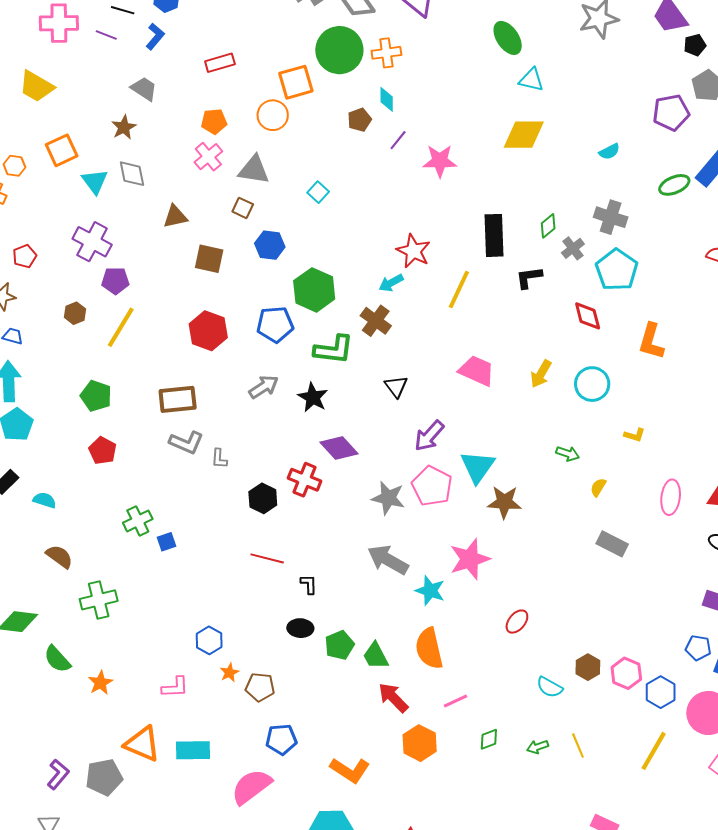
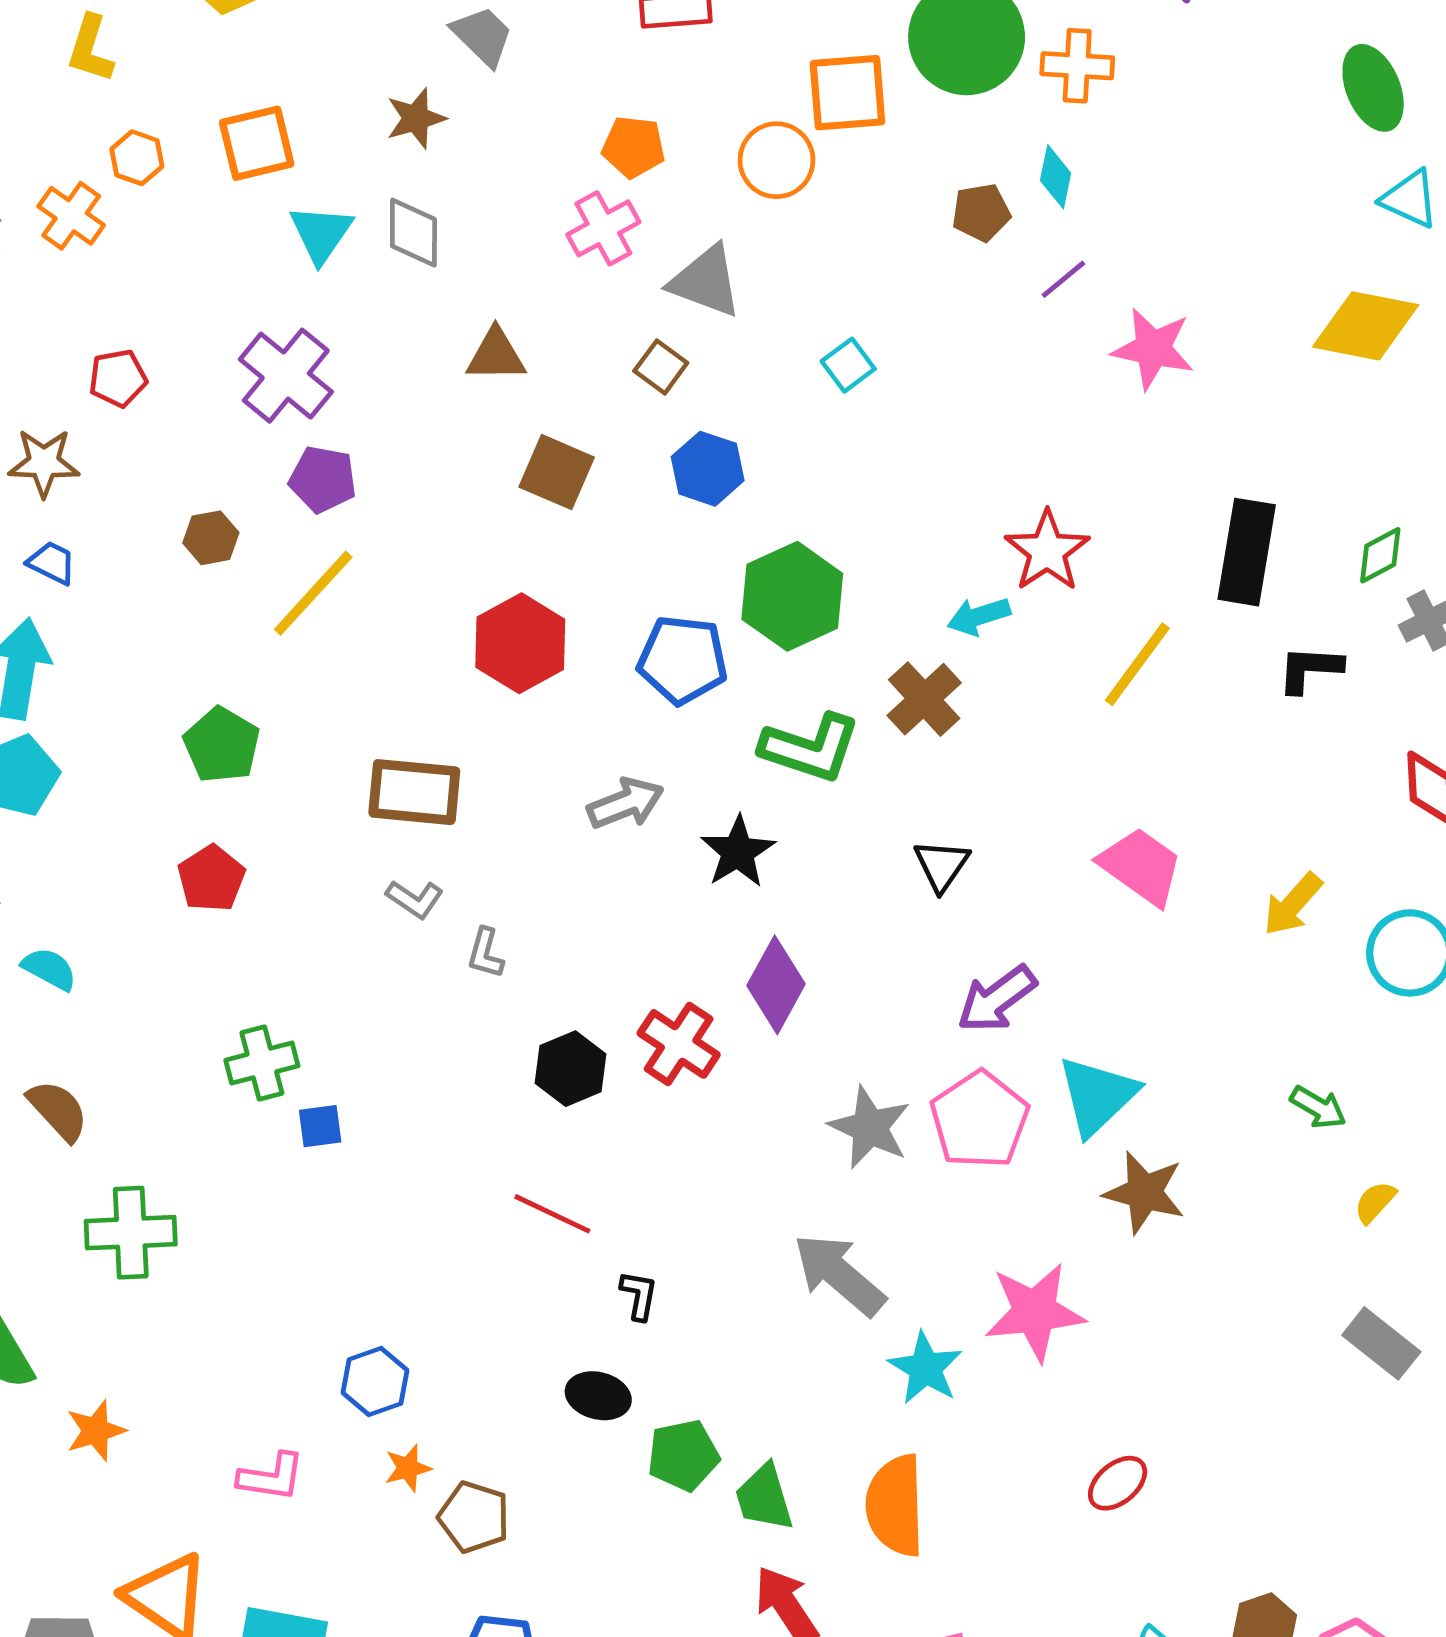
gray L-shape: (186, 443) -> (415, 899), size x0.7
purple diamond: (339, 448) -> (776, 985), turned 60

